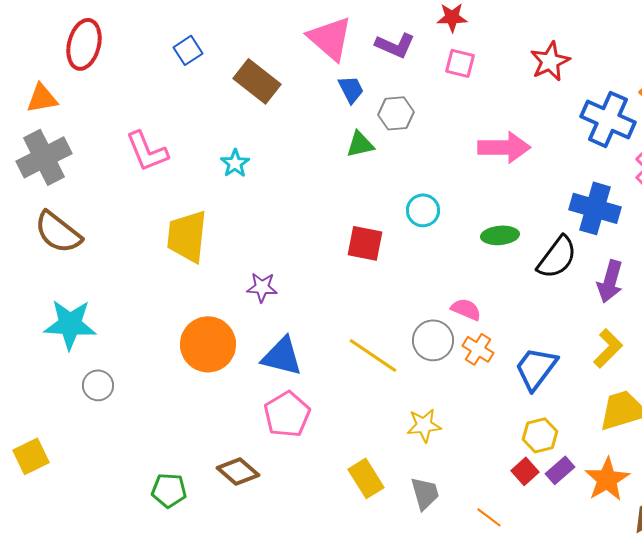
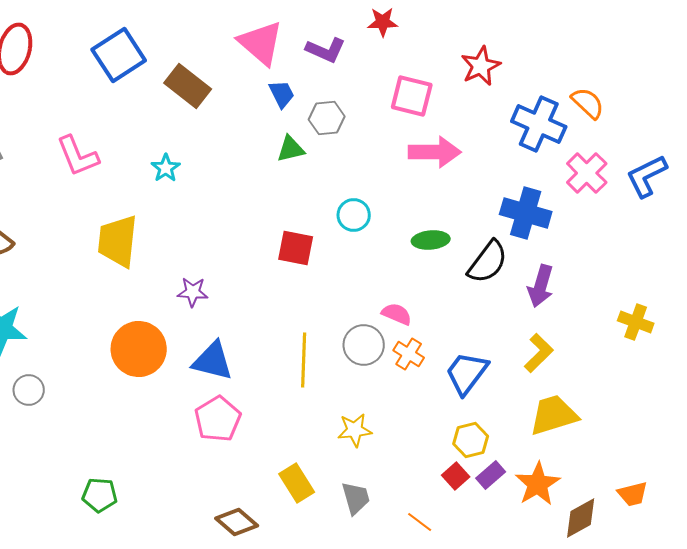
blue square: (188, 50) -> (119, 55), size x1.8
pink square: (460, 63) -> (412, 96), moved, size x1.4
yellow line: (373, 355) -> (304, 360), turned 58
brown diamond: (238, 471) -> (237, 522), moved

